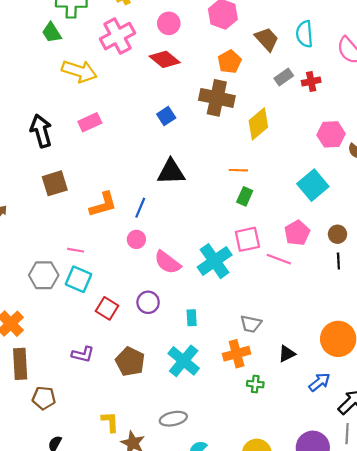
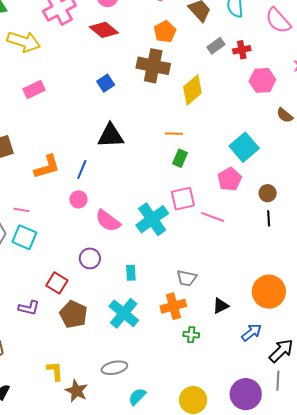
pink hexagon: (331, 134) -> (262, 80), moved
pink pentagon: (297, 233) -> (230, 179), moved
red square: (107, 308) -> (57, 283), moved

